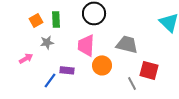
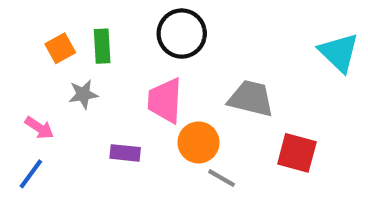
pink arrow: (26, 58) -> (39, 128), turned 64
blue line: (50, 80) -> (31, 174), moved
gray line: (132, 83) -> (222, 178), moved, turned -32

